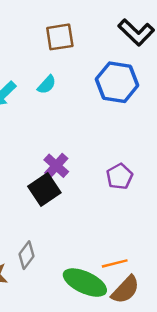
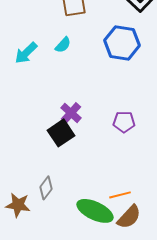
purple pentagon: (119, 176) -> (124, 122), turned 30

